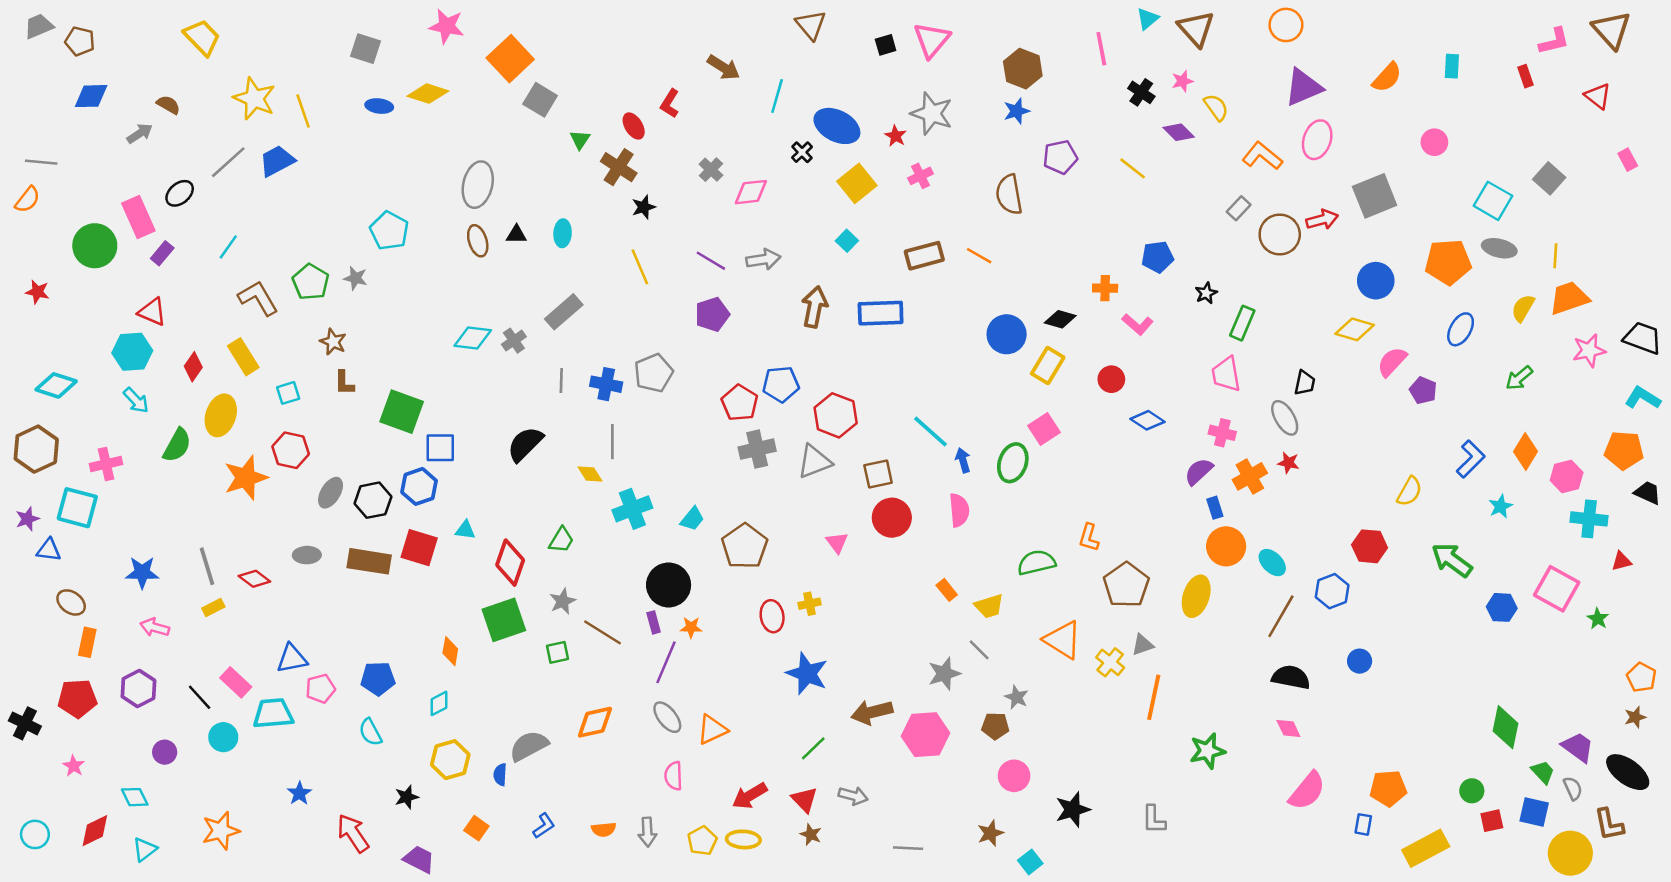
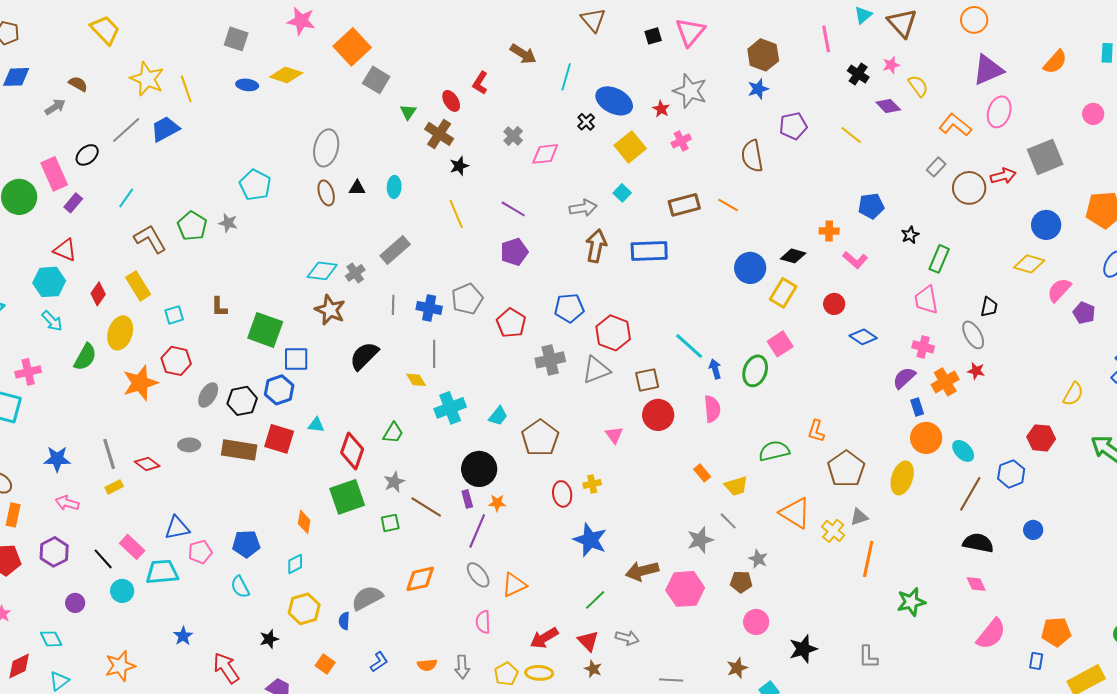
gray arrow: (763, 259) -> (583, 208), moved
brown star: (333, 342) -> (330, 310), moved, size x1.4
red pentagon: (740, 403) -> (511, 323), moved

